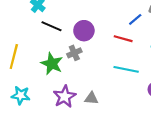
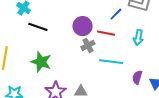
purple circle: (84, 31) -> (83, 26), moved
gray cross: (74, 53) -> (88, 45), moved

